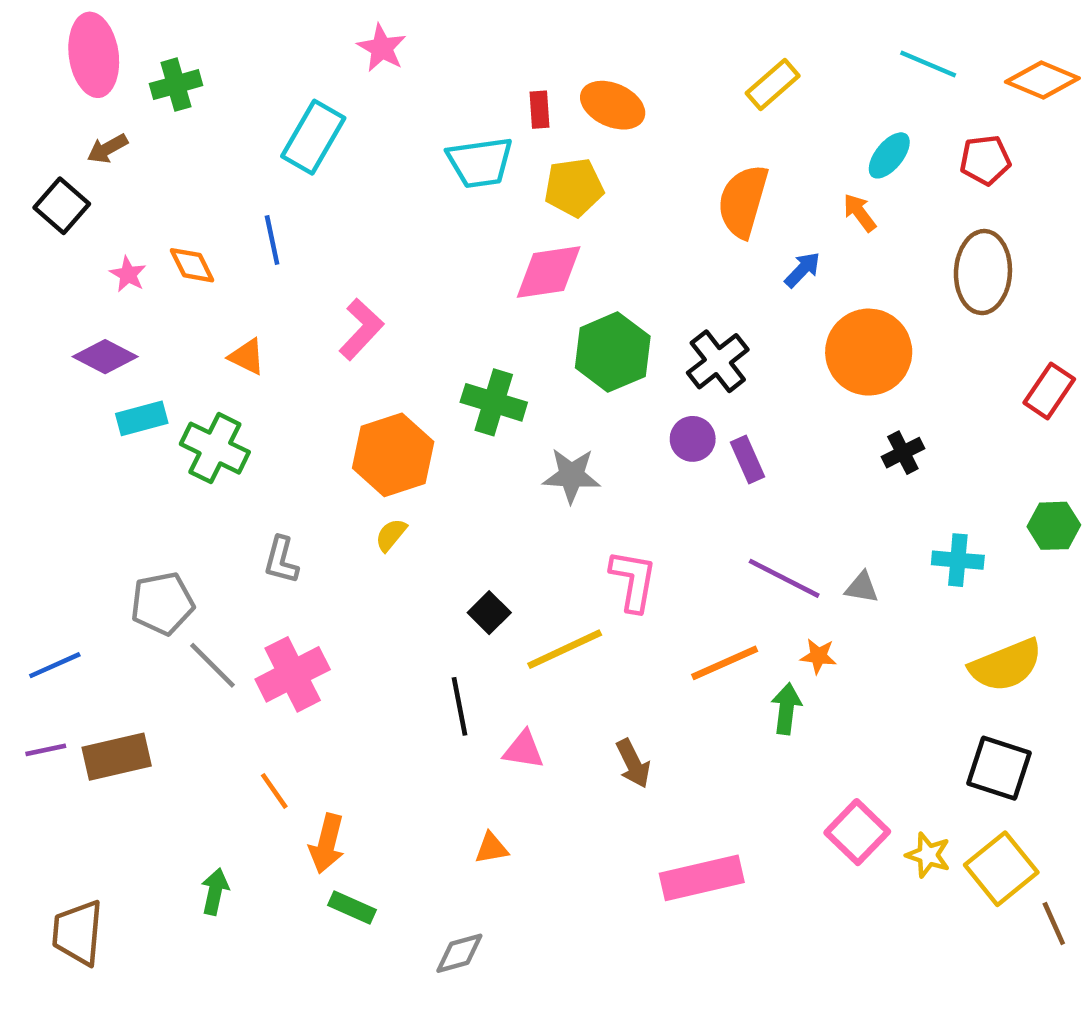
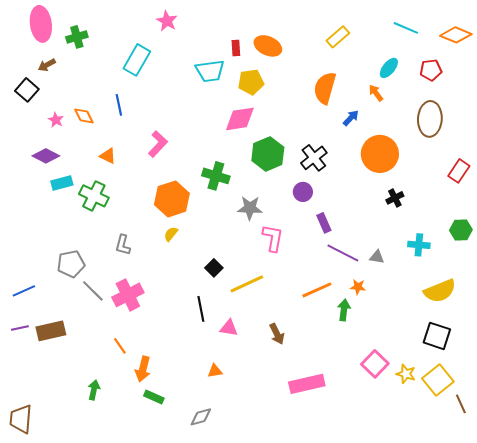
purple rectangle: (748, 459) -> (324, 223), moved
pink L-shape: (633, 581) -> (273, 238), moved
brown trapezoid: (78, 933) -> (21, 419), moved

